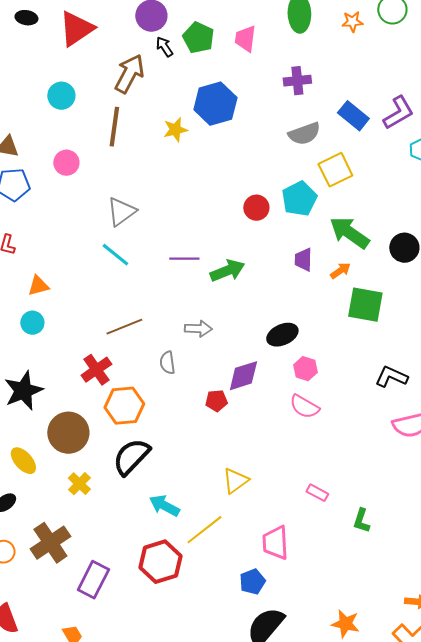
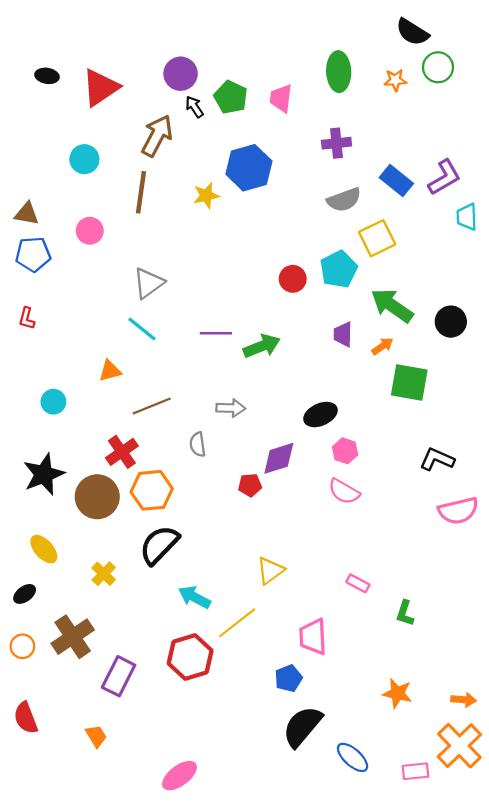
orange triangle: (38, 286) -> (110, 371), moved
brown circle: (68, 433) -> (97, 497), moved
orange star: (345, 624) -> (397, 693), moved

